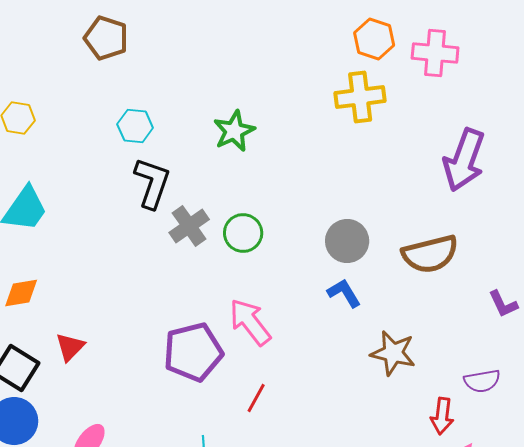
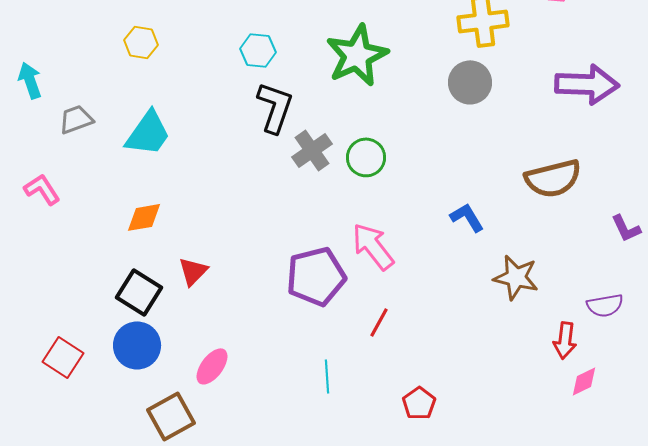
green star: (234, 131) -> (357, 55), size x1.5
purple arrow: (464, 160) -> (587, 84), turned -108
gray circle: (347, 241) -> (470, 82), moved

